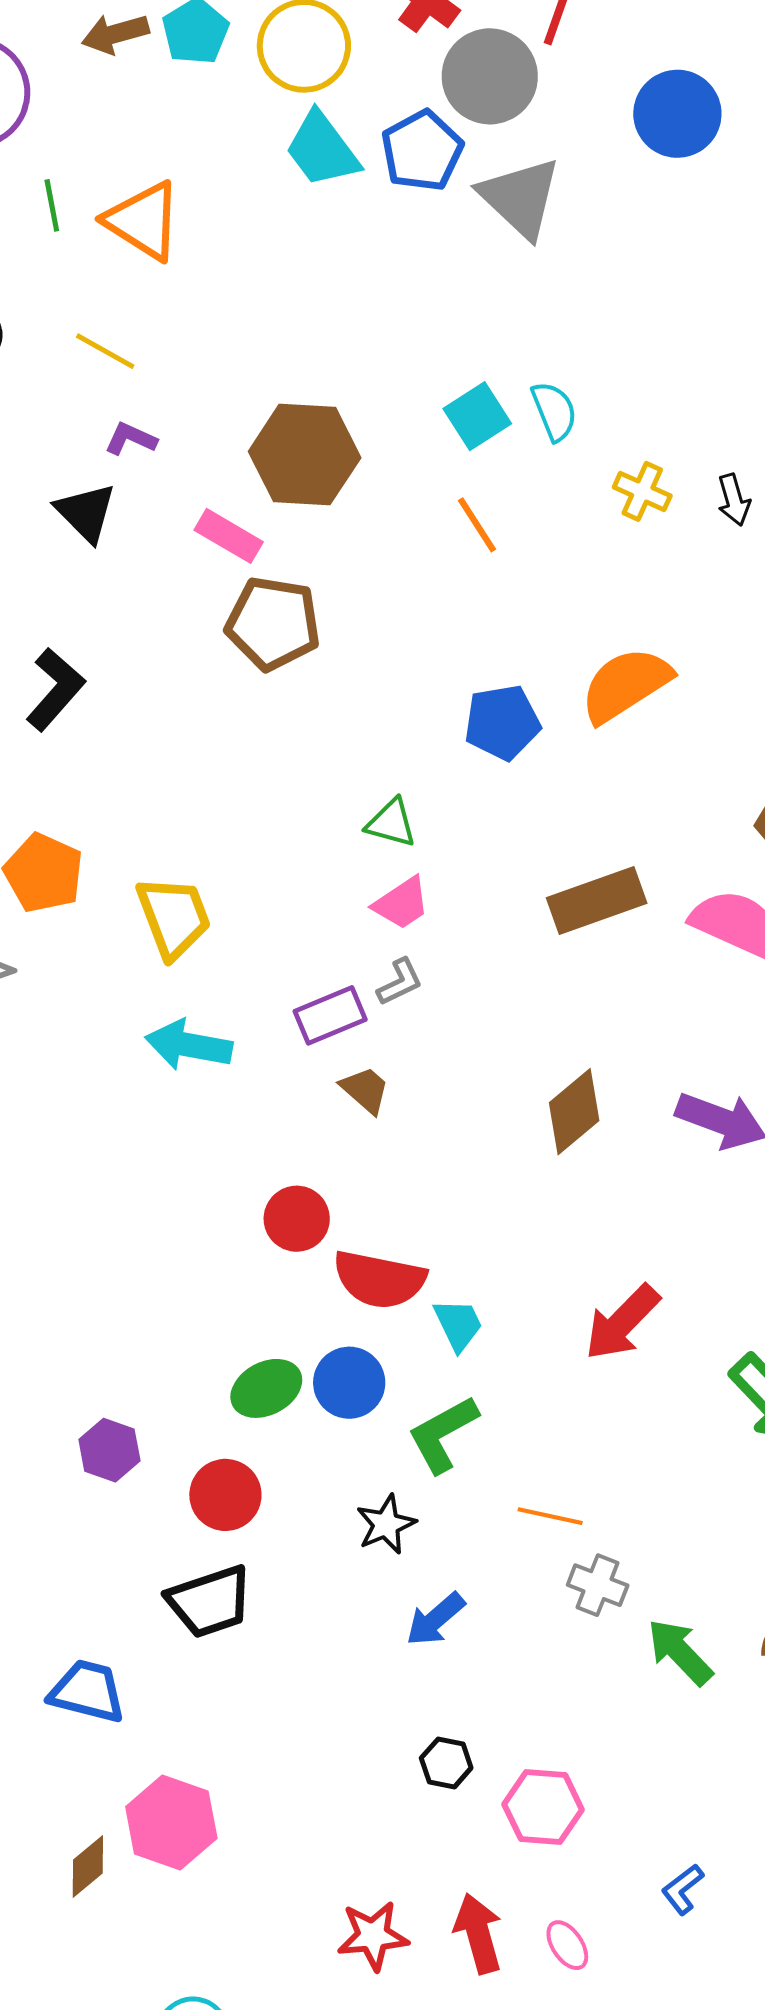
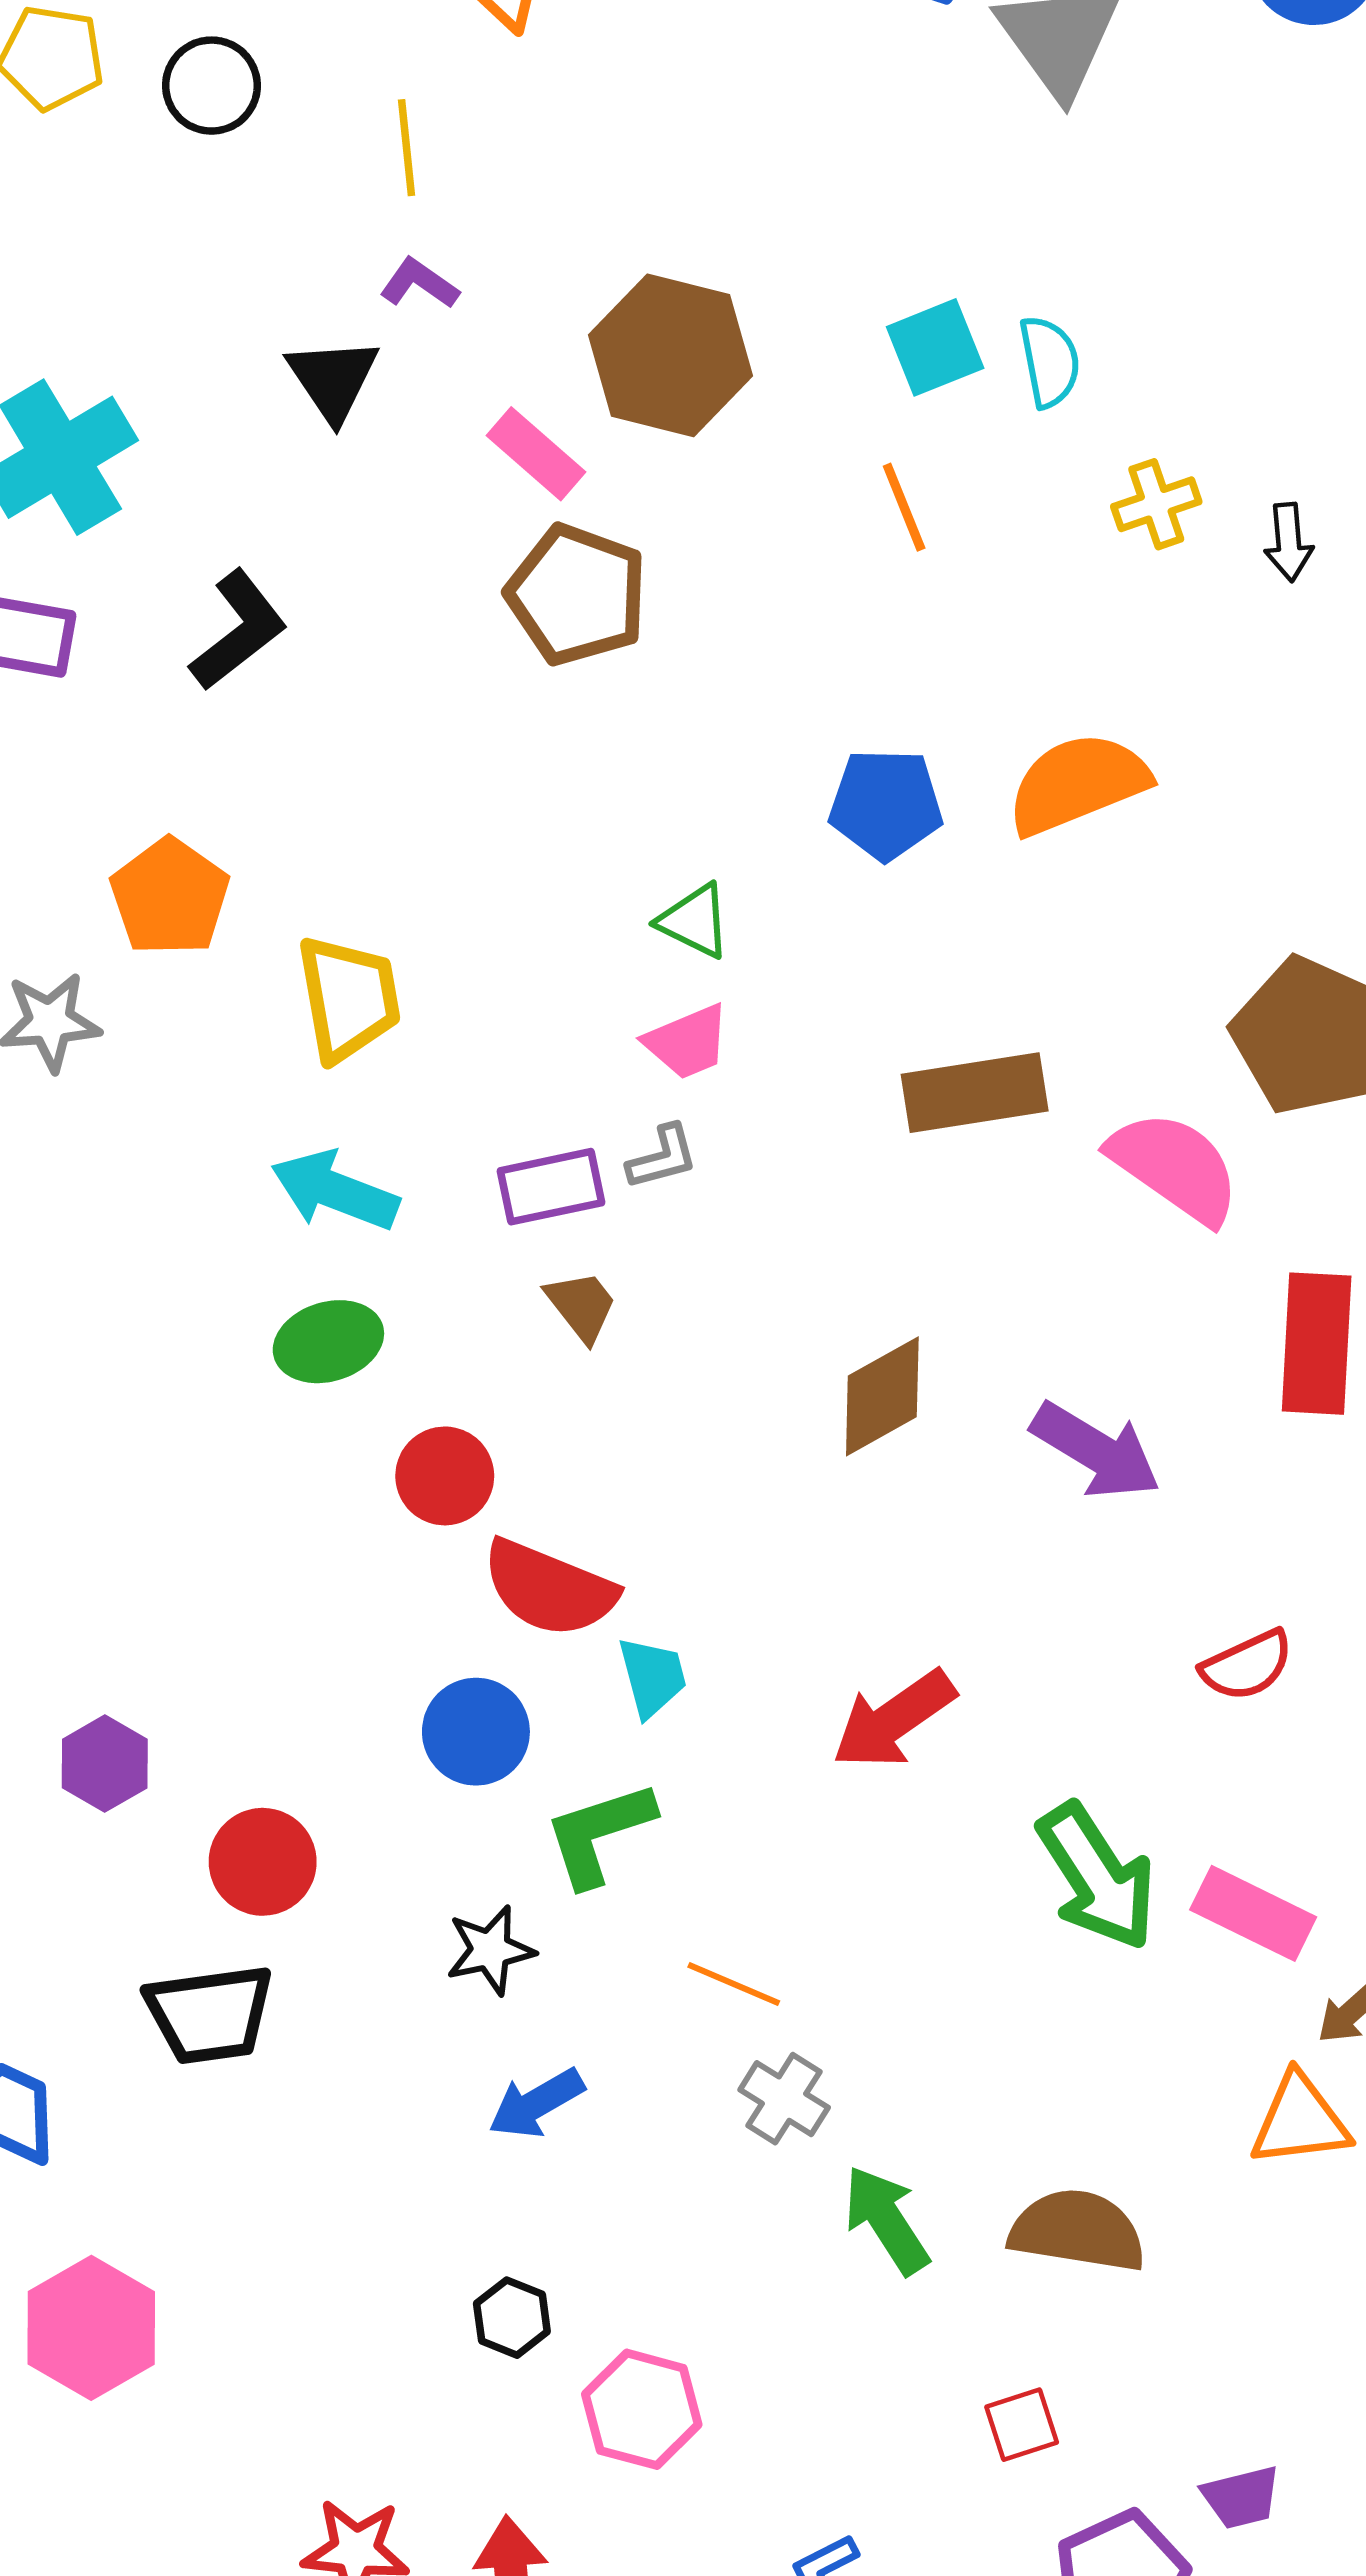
yellow line: (105, 351) -> (407, 148), turned 44
yellow cross: (642, 491) -> (1156, 504), turned 36
green ellipse: (266, 1388) -> (328, 1342), moved

